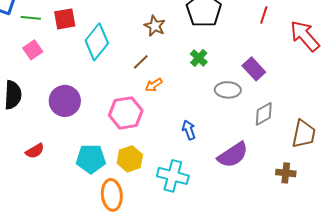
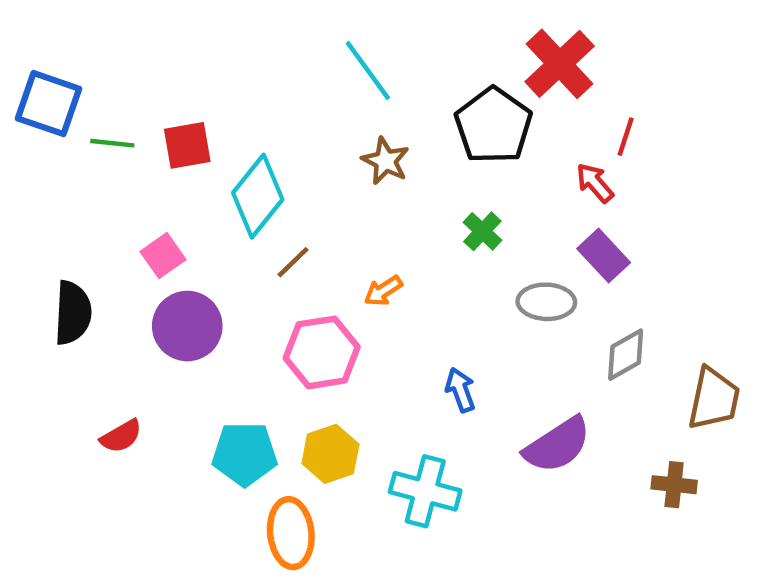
red arrow: (305, 36) -> (595, 183), moved, size x0.6
pink square: (33, 50) -> (163, 256), moved
brown line: (141, 62) -> (293, 262), moved

